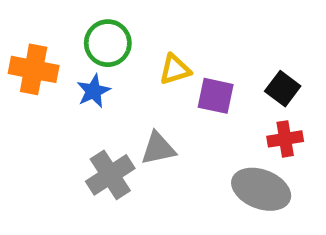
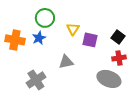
orange cross: (34, 69) -> (15, 40), moved
yellow triangle: (175, 69) -> (73, 29), turned -40
gray cross: (110, 175) -> (36, 80), moved

